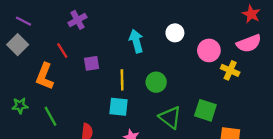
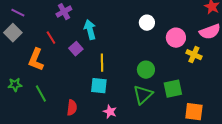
cyan arrow: (136, 41) -> (90, 30), moved
purple square: (92, 63) -> (76, 49), turned -32
green circle: (156, 82) -> (146, 70), moved
green square: (205, 110) -> (173, 89), turned -30
green triangle: (170, 117) -> (143, 95), turned 40

